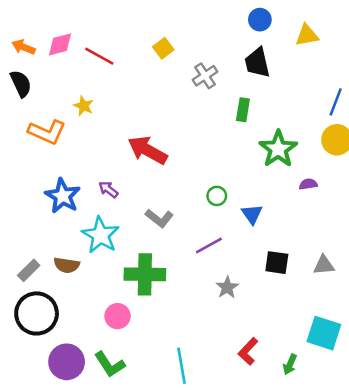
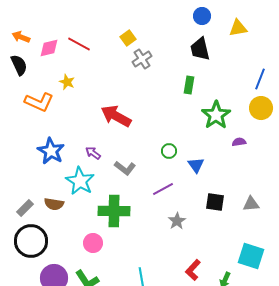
pink diamond: (60, 44) -> (49, 48), moved
gray cross: (205, 76) -> (142, 59), moved
purple arrow: (108, 189) -> (93, 153), moved

